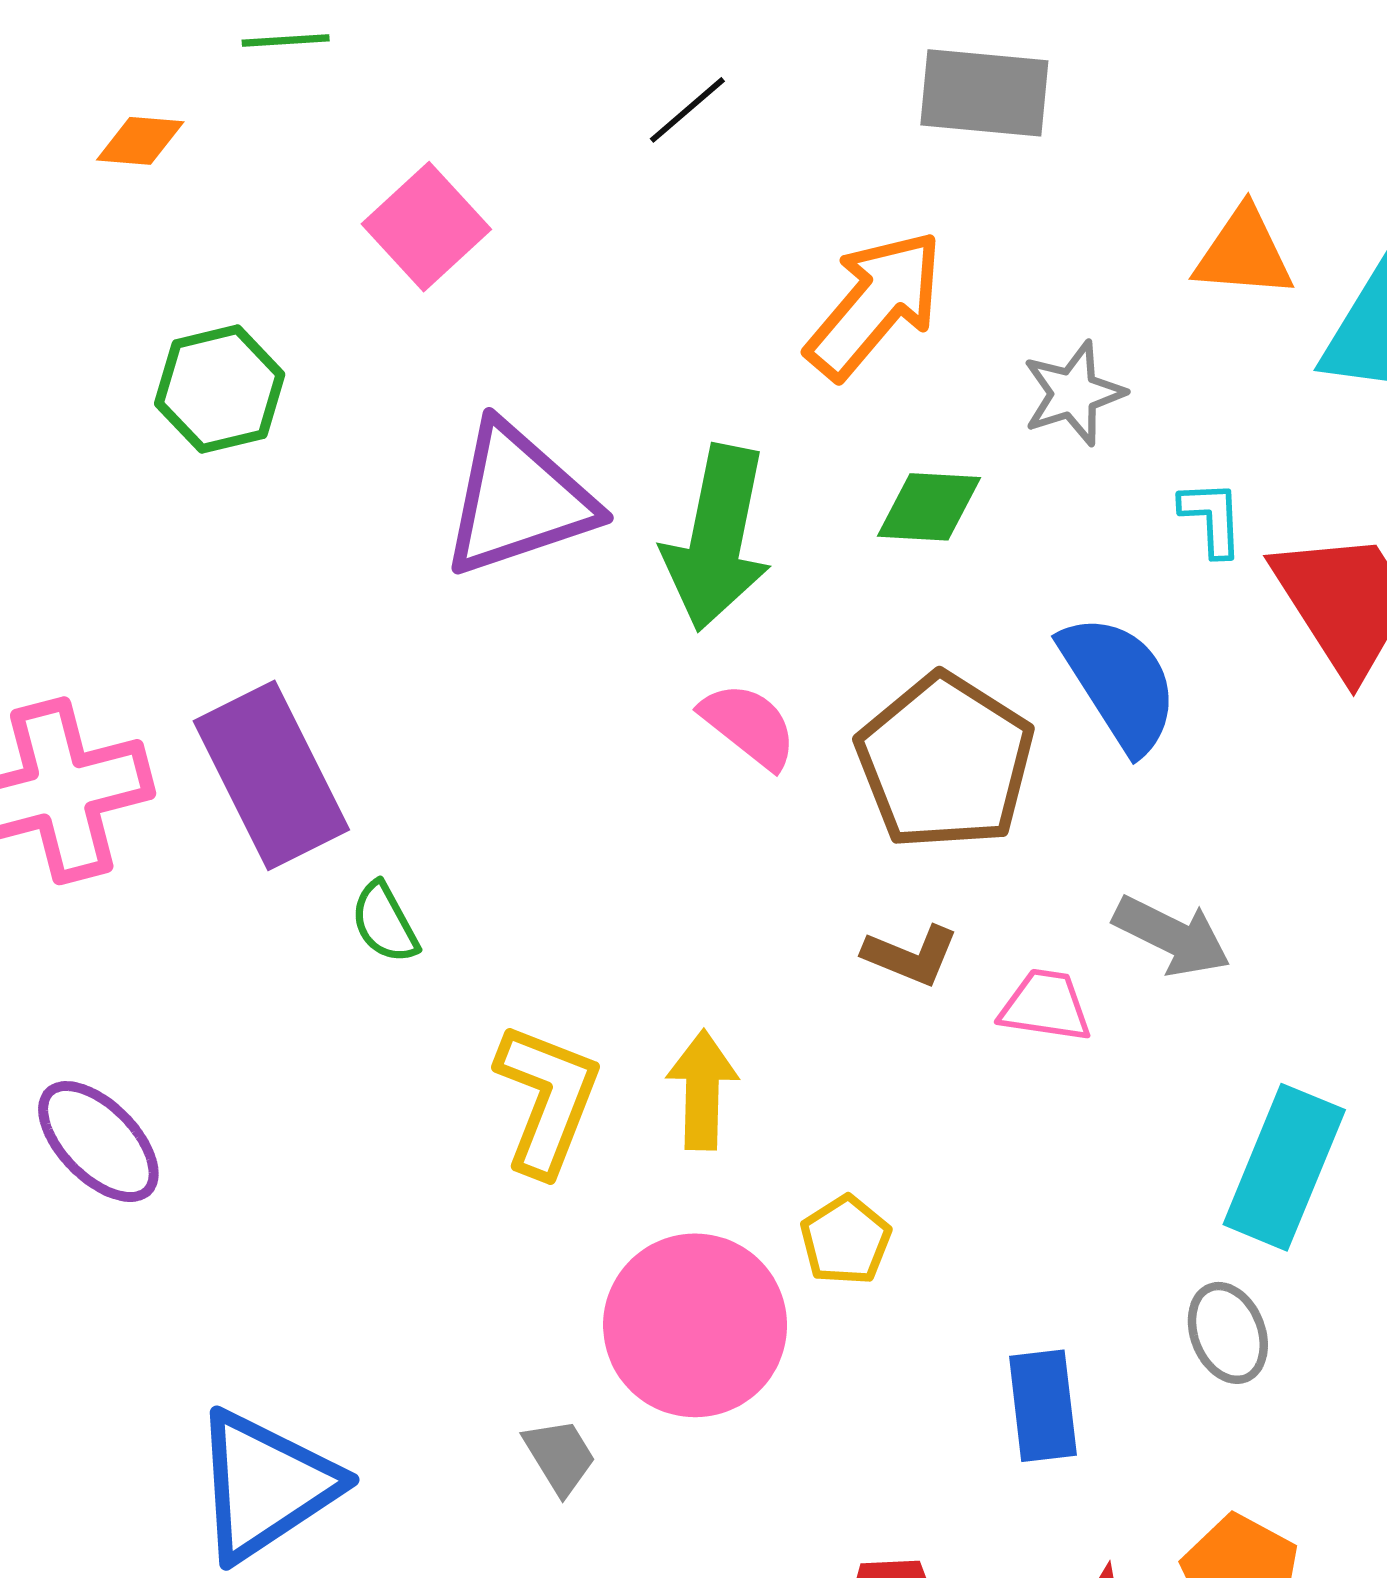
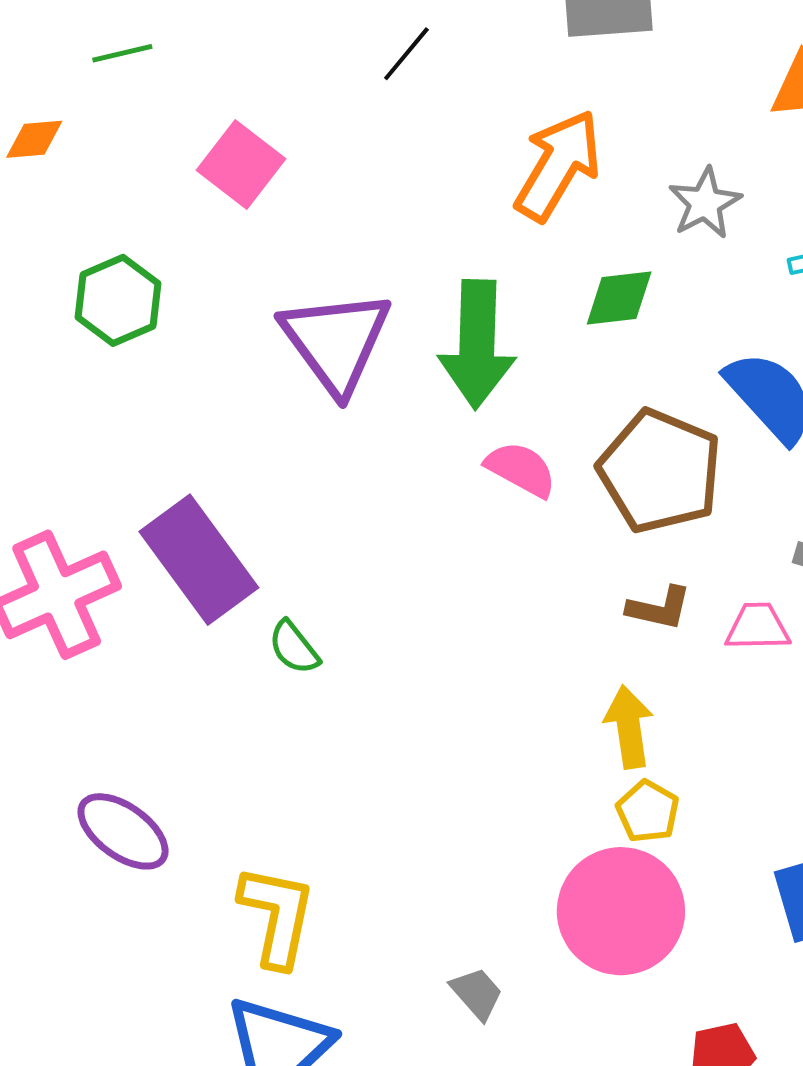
purple triangle: (518, 500) -> (336, 341), turned -38
yellow arrow: (702, 1090) -> (629, 727), moved
yellow L-shape: (547, 1099) -> (277, 916), moved
pink circle: (695, 1325) -> (621, 911), moved

